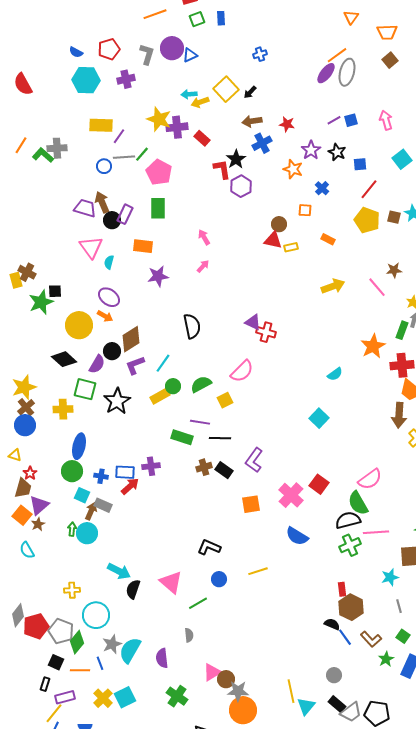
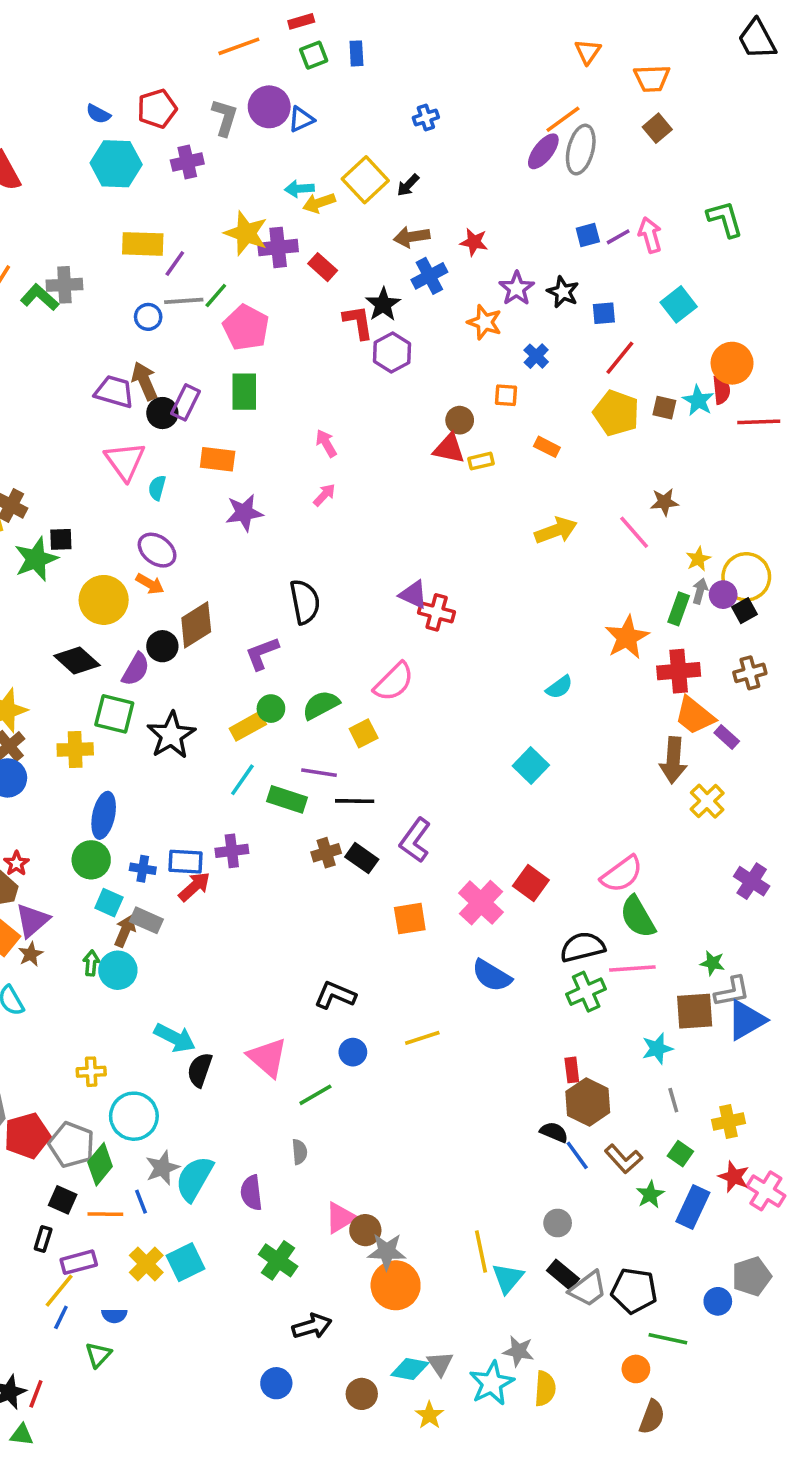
purple line: (334, 120) -> (618, 237), moved
cyan line: (163, 363) -> (242, 780), moved
purple L-shape: (135, 365) -> (262, 653), moved
green semicircle: (358, 503) -> (638, 917), moved

